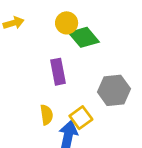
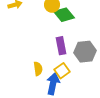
purple rectangle: (58, 72) -> (61, 46), moved

